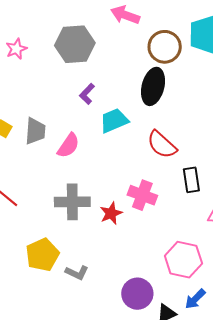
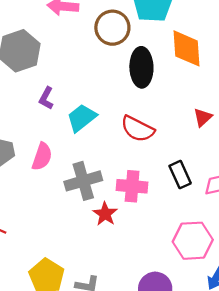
black ellipse: (153, 86) -> (141, 67), moved
black rectangle: (191, 180) -> (180, 175), moved
gray cross: (72, 202) -> (83, 181), moved

